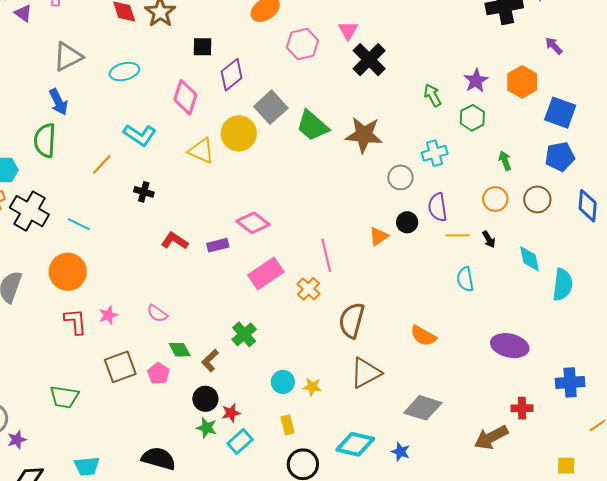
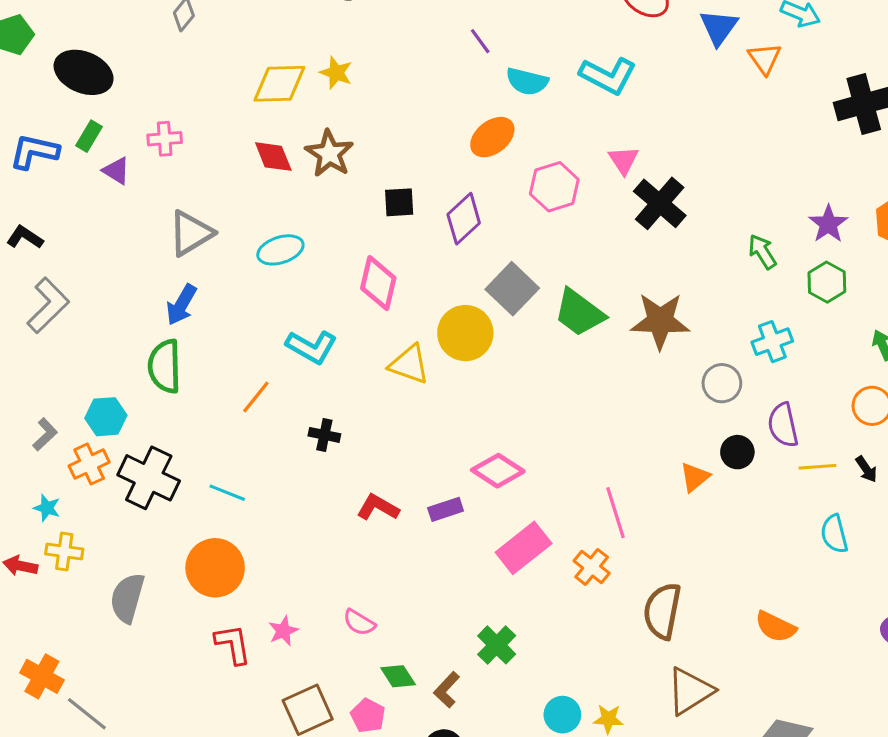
purple diamond: (232, 75) -> (464, 219), moved
blue arrow: (58, 102) -> (181, 305), turned 60

